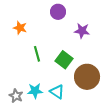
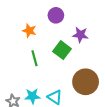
orange star: (20, 28) -> (29, 31), moved
green square: (64, 60) -> (62, 50), moved

